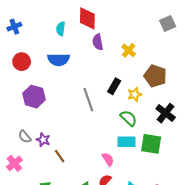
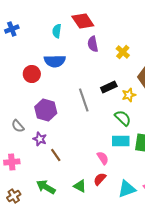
red diamond: (87, 18) -> (83, 21), turned -35
red circle: (22, 62) -> (32, 74), moved
black rectangle: (114, 86) -> (109, 87), turned 35
purple hexagon: (34, 97) -> (46, 110), moved
gray semicircle: (25, 137) -> (18, 126), moved
pink cross: (14, 163) -> (12, 162), turned 35

